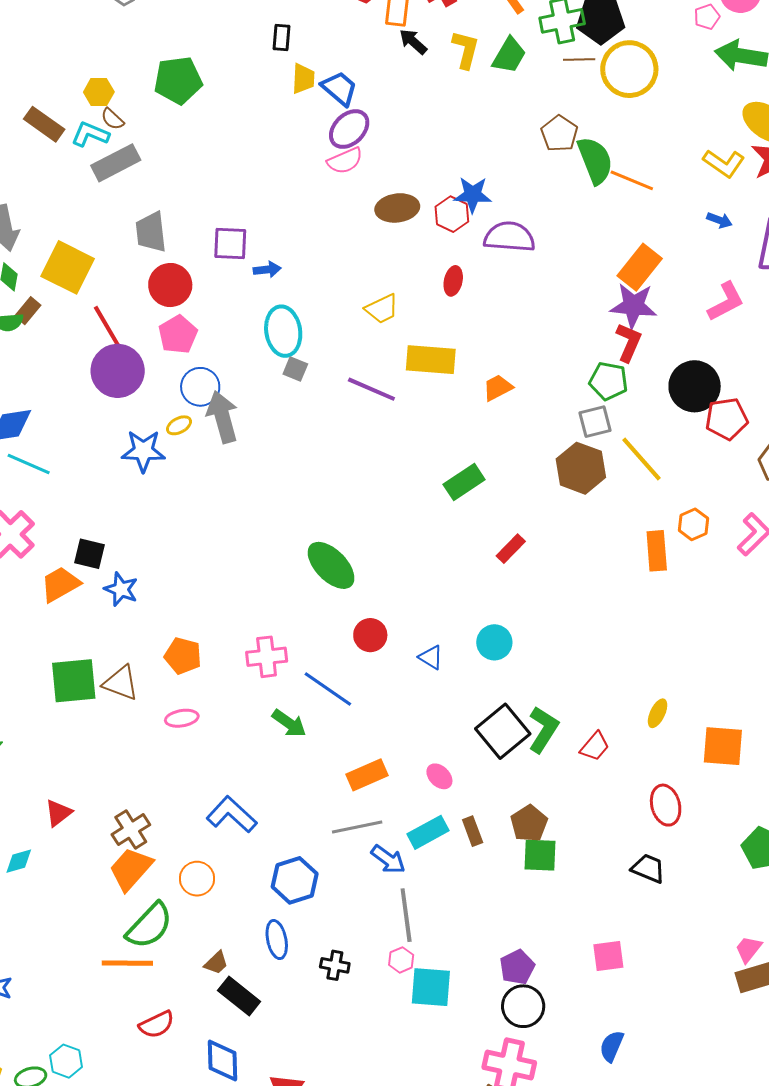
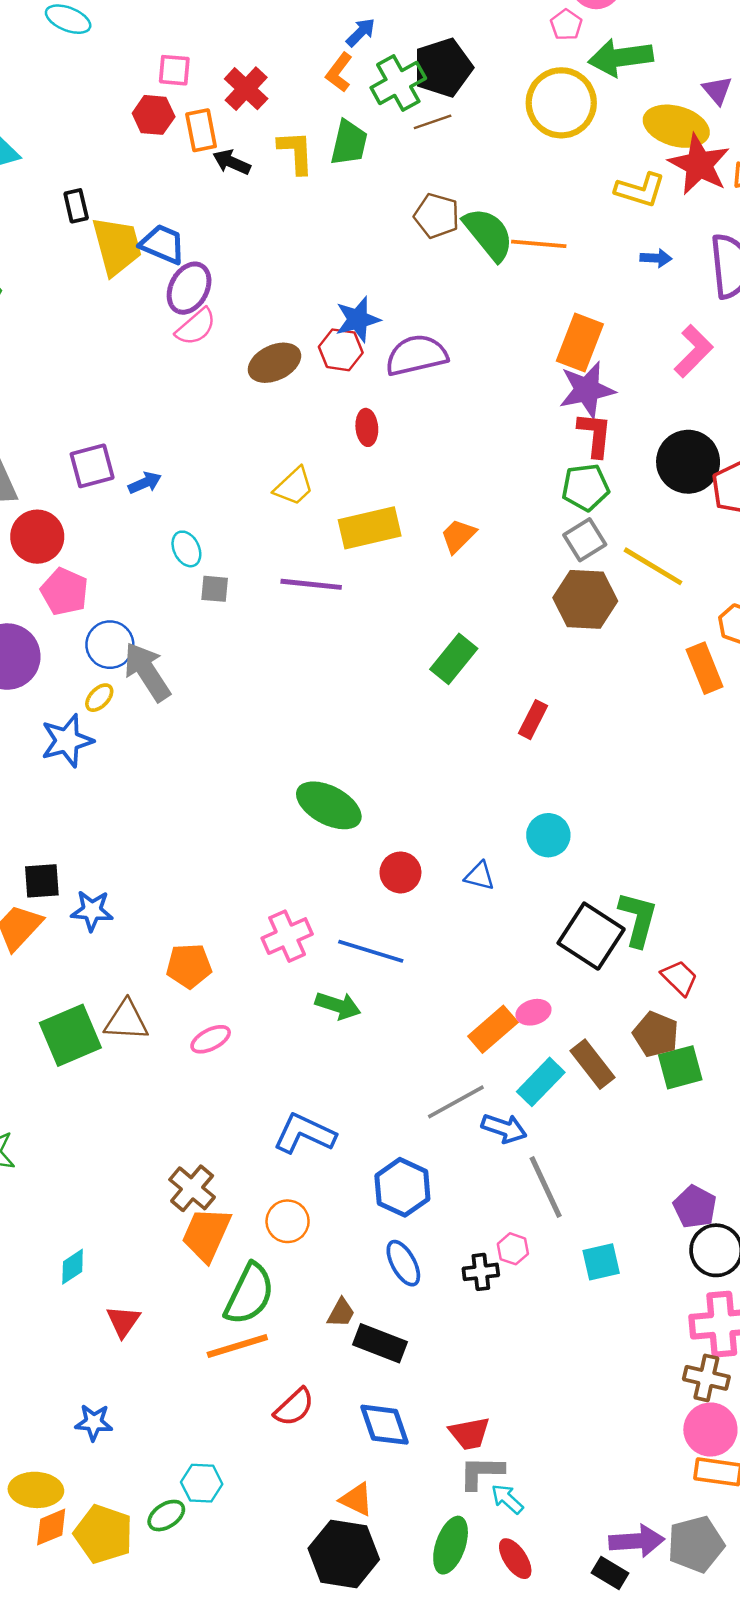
yellow circle: (629, 69) -> (561, 103), moved
yellow trapezoid: (303, 79) -> (117, 246), size x1.6
cyan ellipse: (283, 331) -> (186, 549), size x0.6
red trapezoid: (595, 746) -> (679, 978), moved, turned -68
orange rectangle: (367, 775) -> (493, 1029), moved
pink ellipse: (439, 776) -> (533, 1012), turned -44
red triangle: (58, 813) -> (123, 1321), moved
brown rectangle: (473, 831) -> (592, 1064), size x1.4
pink hexagon: (401, 960) -> (513, 1249), moved
cyan square: (431, 987) -> (601, 1262), size x0.7

